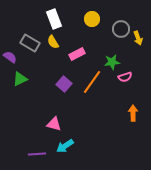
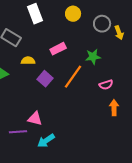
yellow semicircle: (53, 42) -> (28, 61), moved, turned 120
pink semicircle: (125, 77) -> (106, 85), moved
purple line: (37, 154) -> (18, 132), moved

